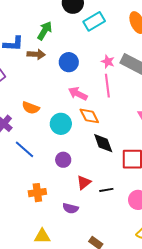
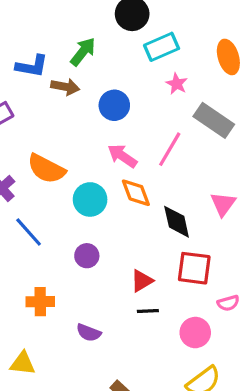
pink star: (108, 62) -> (177, 84), moved
pink line: (107, 86) -> (170, 149), turned 30
orange semicircle: (31, 108) -> (46, 169), size x1.4
black diamond: (103, 143) -> (177, 222), moved
red triangle: (84, 182) -> (142, 281), moved
yellow triangle: (42, 236) -> (23, 363), moved

